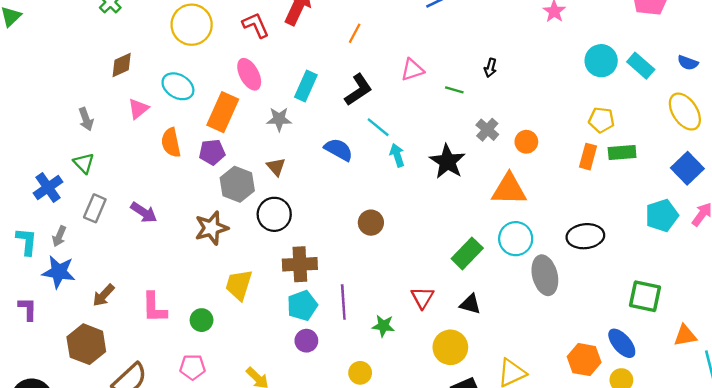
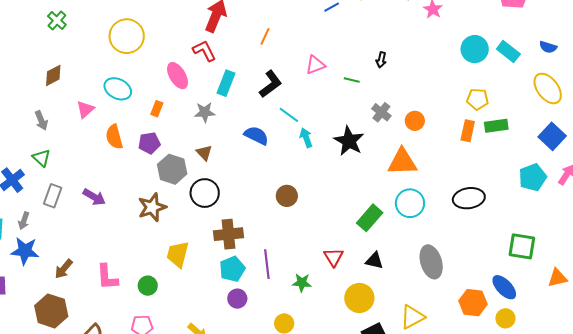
red L-shape: (256, 25) -> (204, 51), moved
brown diamond: (122, 65) -> (53, 75), moved
orange rectangle: (223, 112) -> (157, 109), size x0.5
gray ellipse: (545, 275) -> (431, 262), moved

